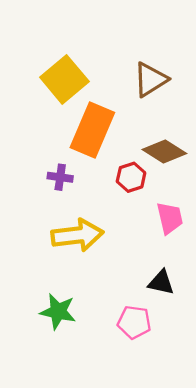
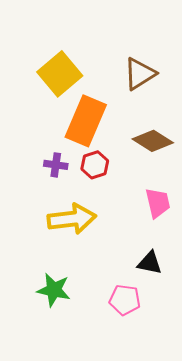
red hexagon: (131, 177) -> (95, 165), moved

